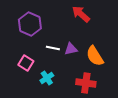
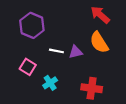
red arrow: (81, 14) -> (100, 15), moved
orange semicircle: (95, 56) -> (99, 42), moved

